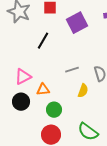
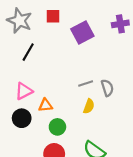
black line: (43, 41) -> (28, 52), moved
gray line: (72, 70) -> (86, 84), moved

